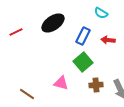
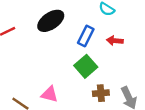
pink triangle: (61, 83) -> (50, 94), moved

